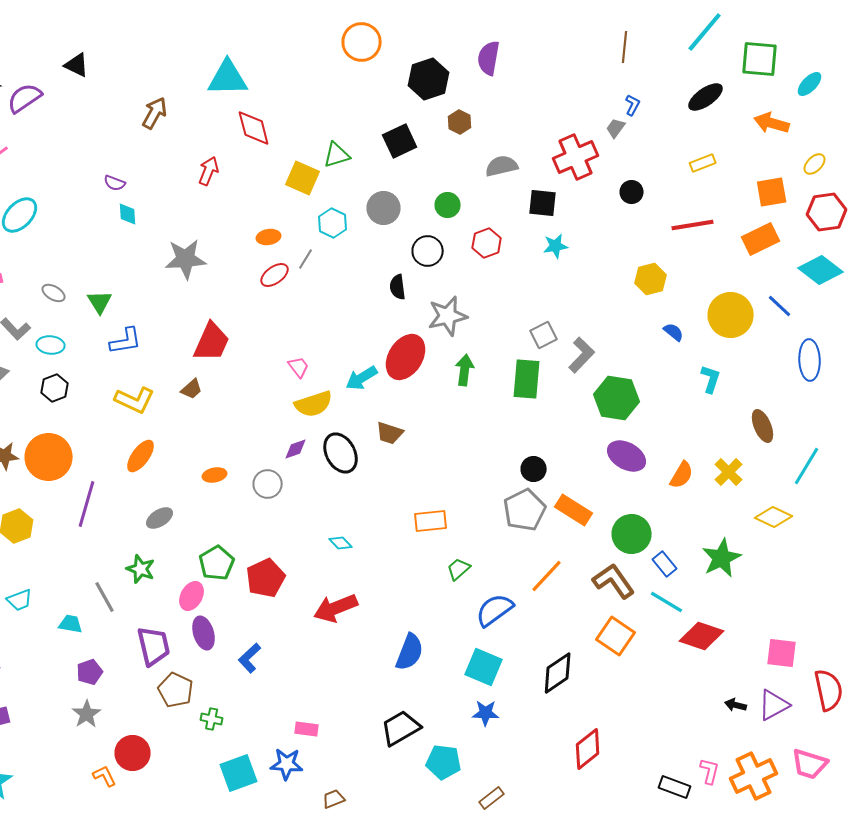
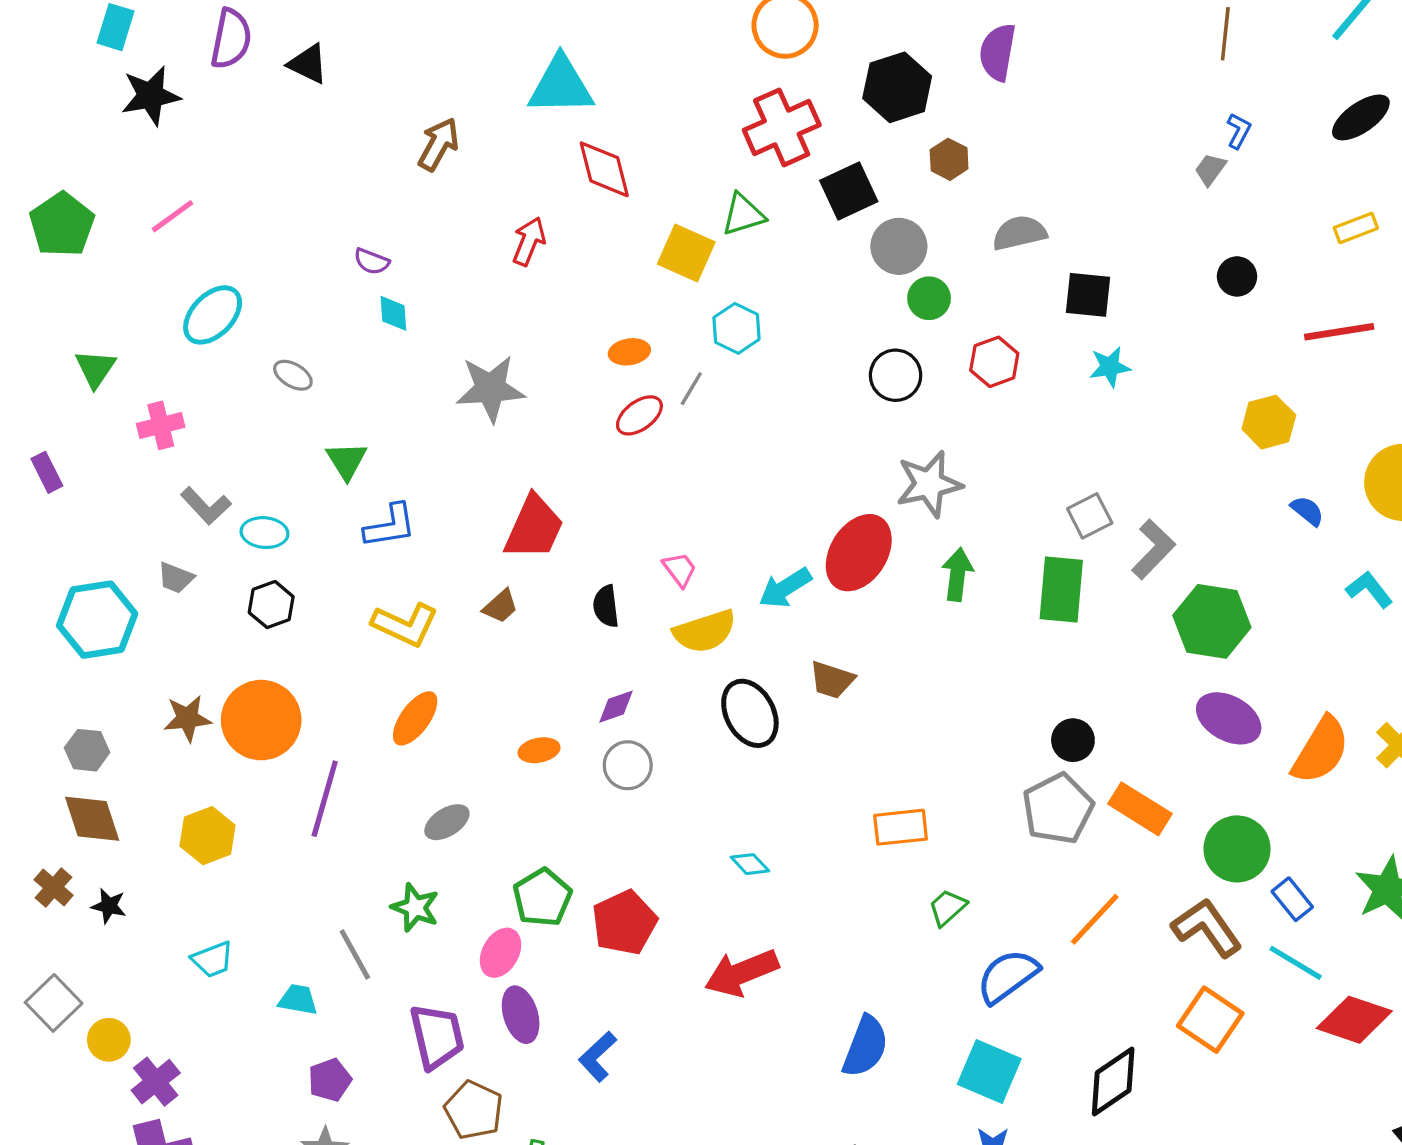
purple semicircle: (25, 98) -> (231, 39), moved, turned 135
red cross: (576, 157) -> (782, 127), moved
gray circle: (384, 208) -> (899, 246), moved
black semicircle: (398, 287) -> (606, 606), moved
gray ellipse: (54, 293) -> (293, 375), moved
cyan L-shape: (711, 379) -> (1369, 589), turned -56
purple diamond: (296, 449) -> (616, 707), moved
orange semicircle: (682, 475) -> (1321, 750), size x1.5

